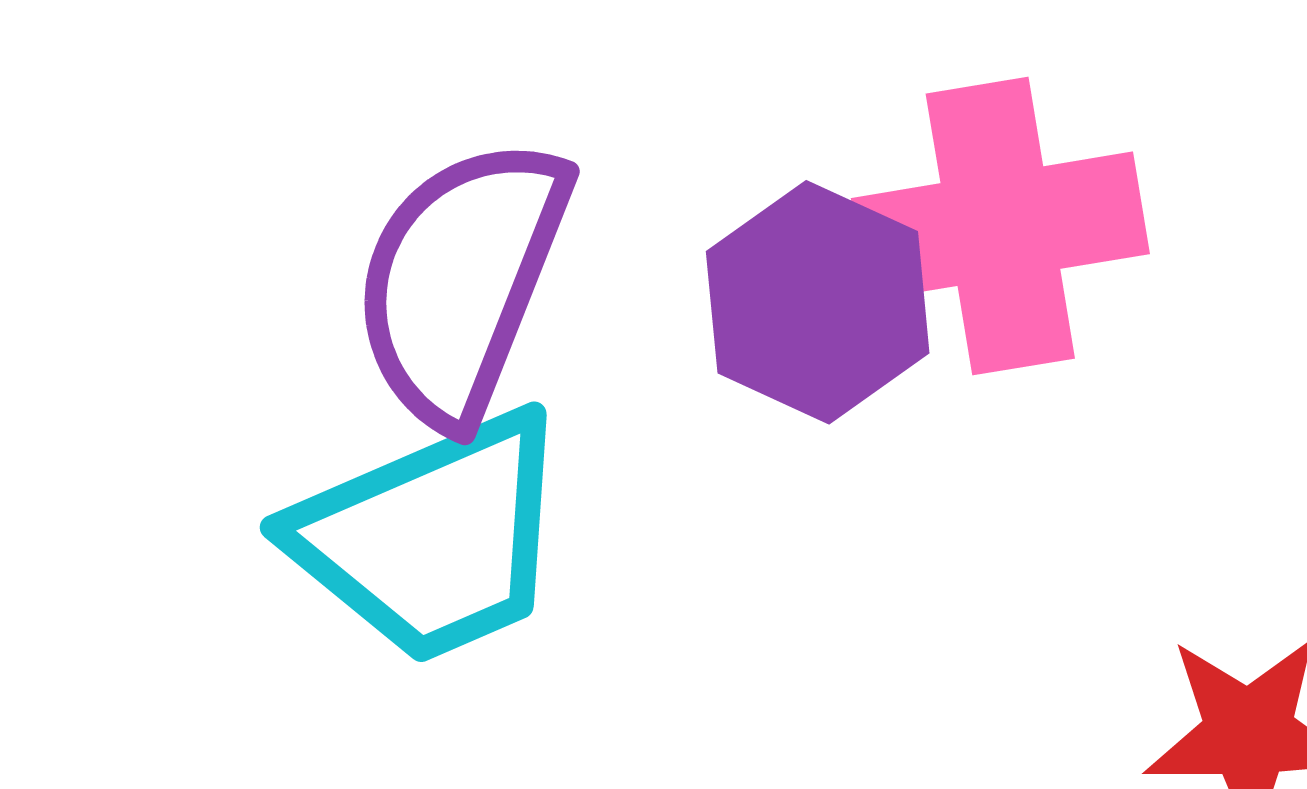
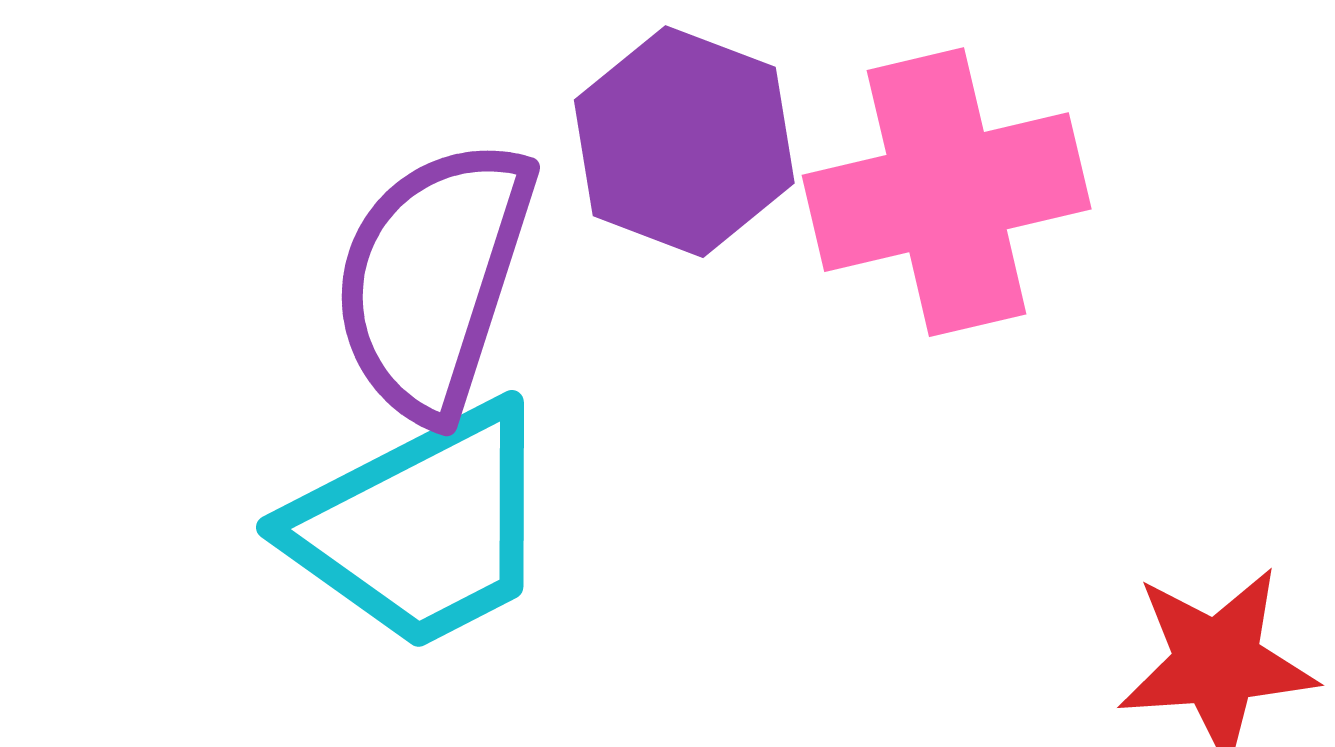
purple hexagon: (818, 302) -> (684, 142), moved

